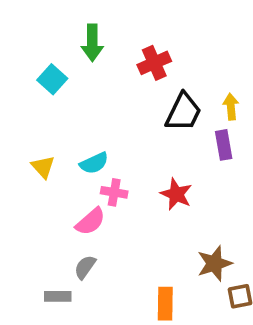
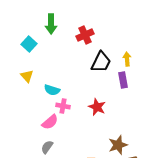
cyan semicircle: (94, 163) -> (52, 90), turned 42
yellow triangle: (43, 167) -> (27, 76), moved

